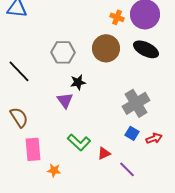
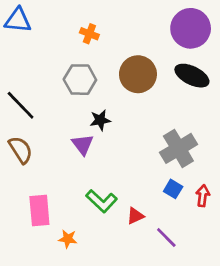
orange cross: (117, 17) -> (89, 34), moved
brown semicircle: (19, 117) -> (21, 150), moved
red arrow: (154, 138) -> (203, 196), turned -63

